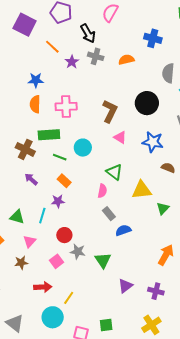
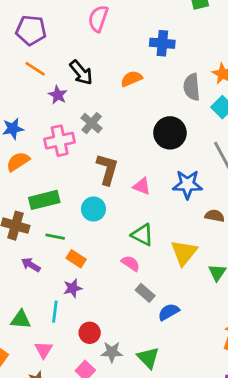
black arrow: (88, 33) -> (81, 73), moved
orange line: (52, 47) -> (35, 69), moved
gray cross: (96, 56) -> (92, 123), moved, turned 35
orange semicircle: (35, 104) -> (18, 162), turned 66
pink cross: (66, 106) -> (60, 141), moved
brown L-shape: (110, 111) -> (107, 169), moved
green line: (60, 157) -> (55, 237), moved
yellow triangle: (142, 190) -> (184, 253), turned -35
pink semicircle: (102, 191) -> (131, 263), turned -56

